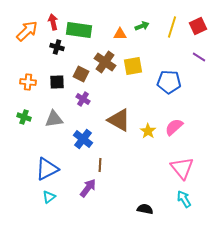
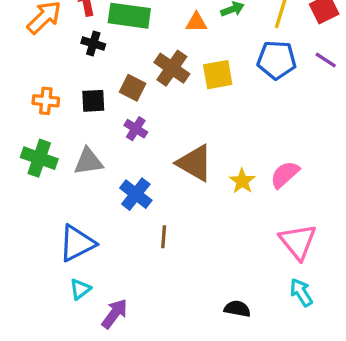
blue pentagon: (169, 82) -> (277, 60), moved
green cross: (24, 117) -> (39, 158), size x1.5
purple arrow: (88, 188) -> (115, 314), moved

